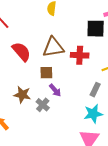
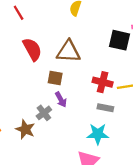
red cross: (80, 55) -> (103, 82), moved
gray rectangle: (95, 90) -> (105, 108), turned 64
brown star: (22, 95) -> (25, 129), moved

